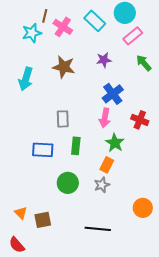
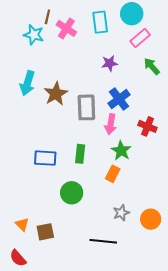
cyan rectangle: (95, 21) -> (100, 22), turned 40
cyan star: (32, 33) -> (34, 35), turned 30
brown star: (64, 67) -> (56, 94), moved, turned 30
gray rectangle: (63, 119) -> (86, 107), moved, size x1.4
gray star: (102, 185) -> (121, 213), moved

